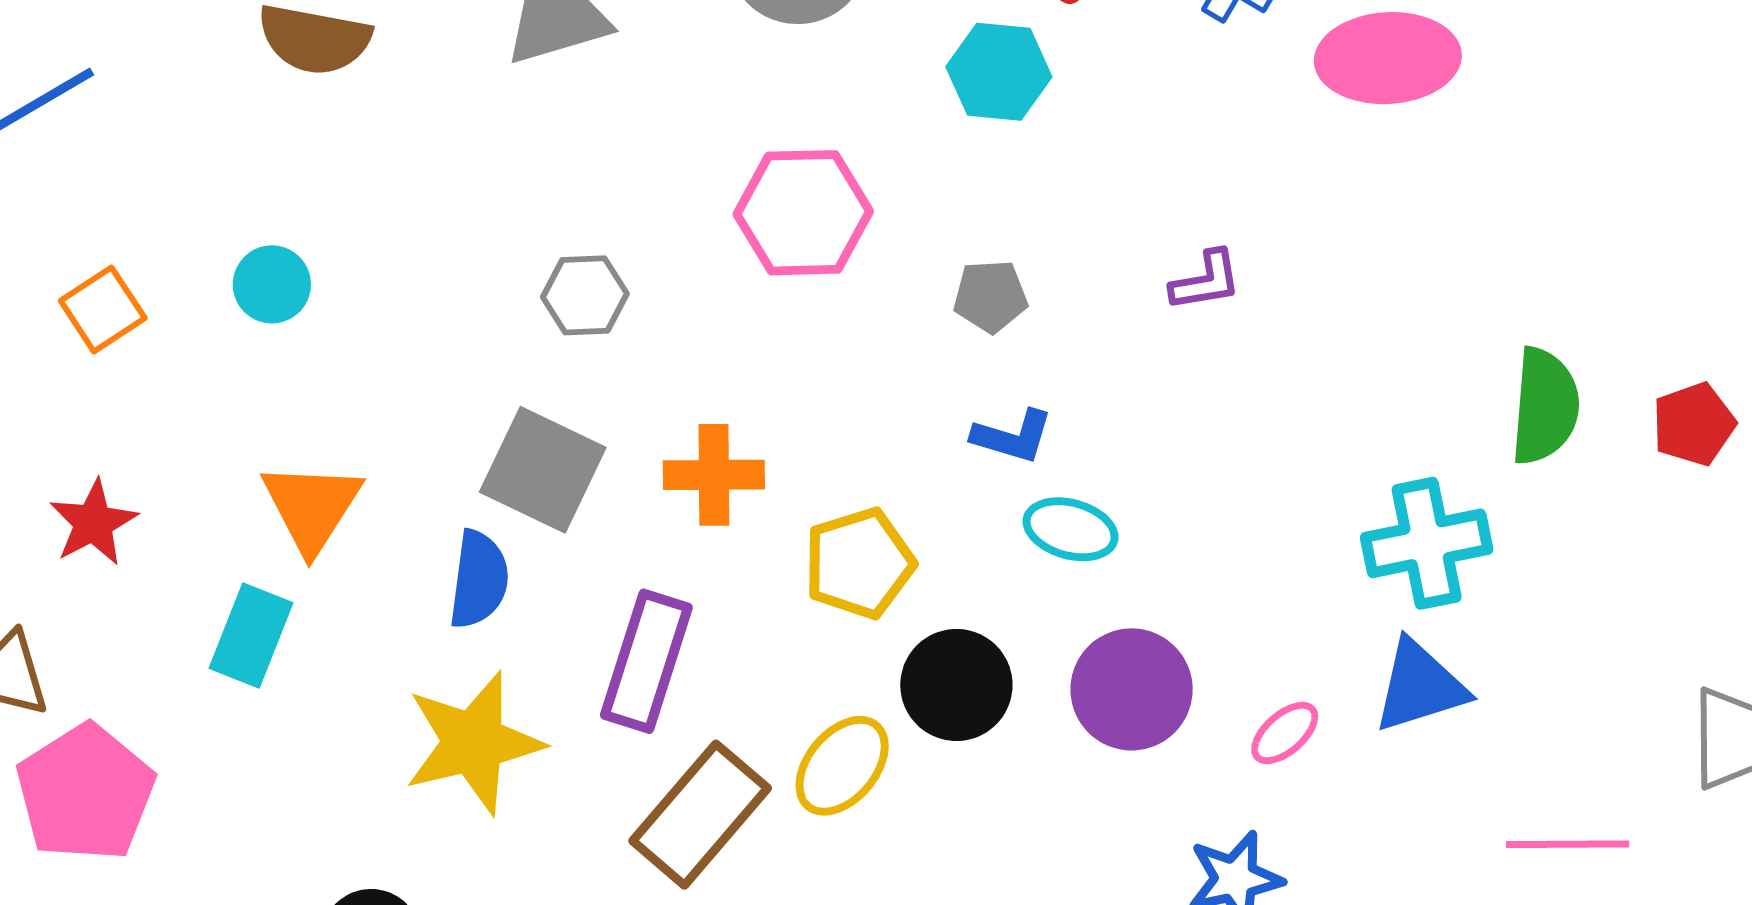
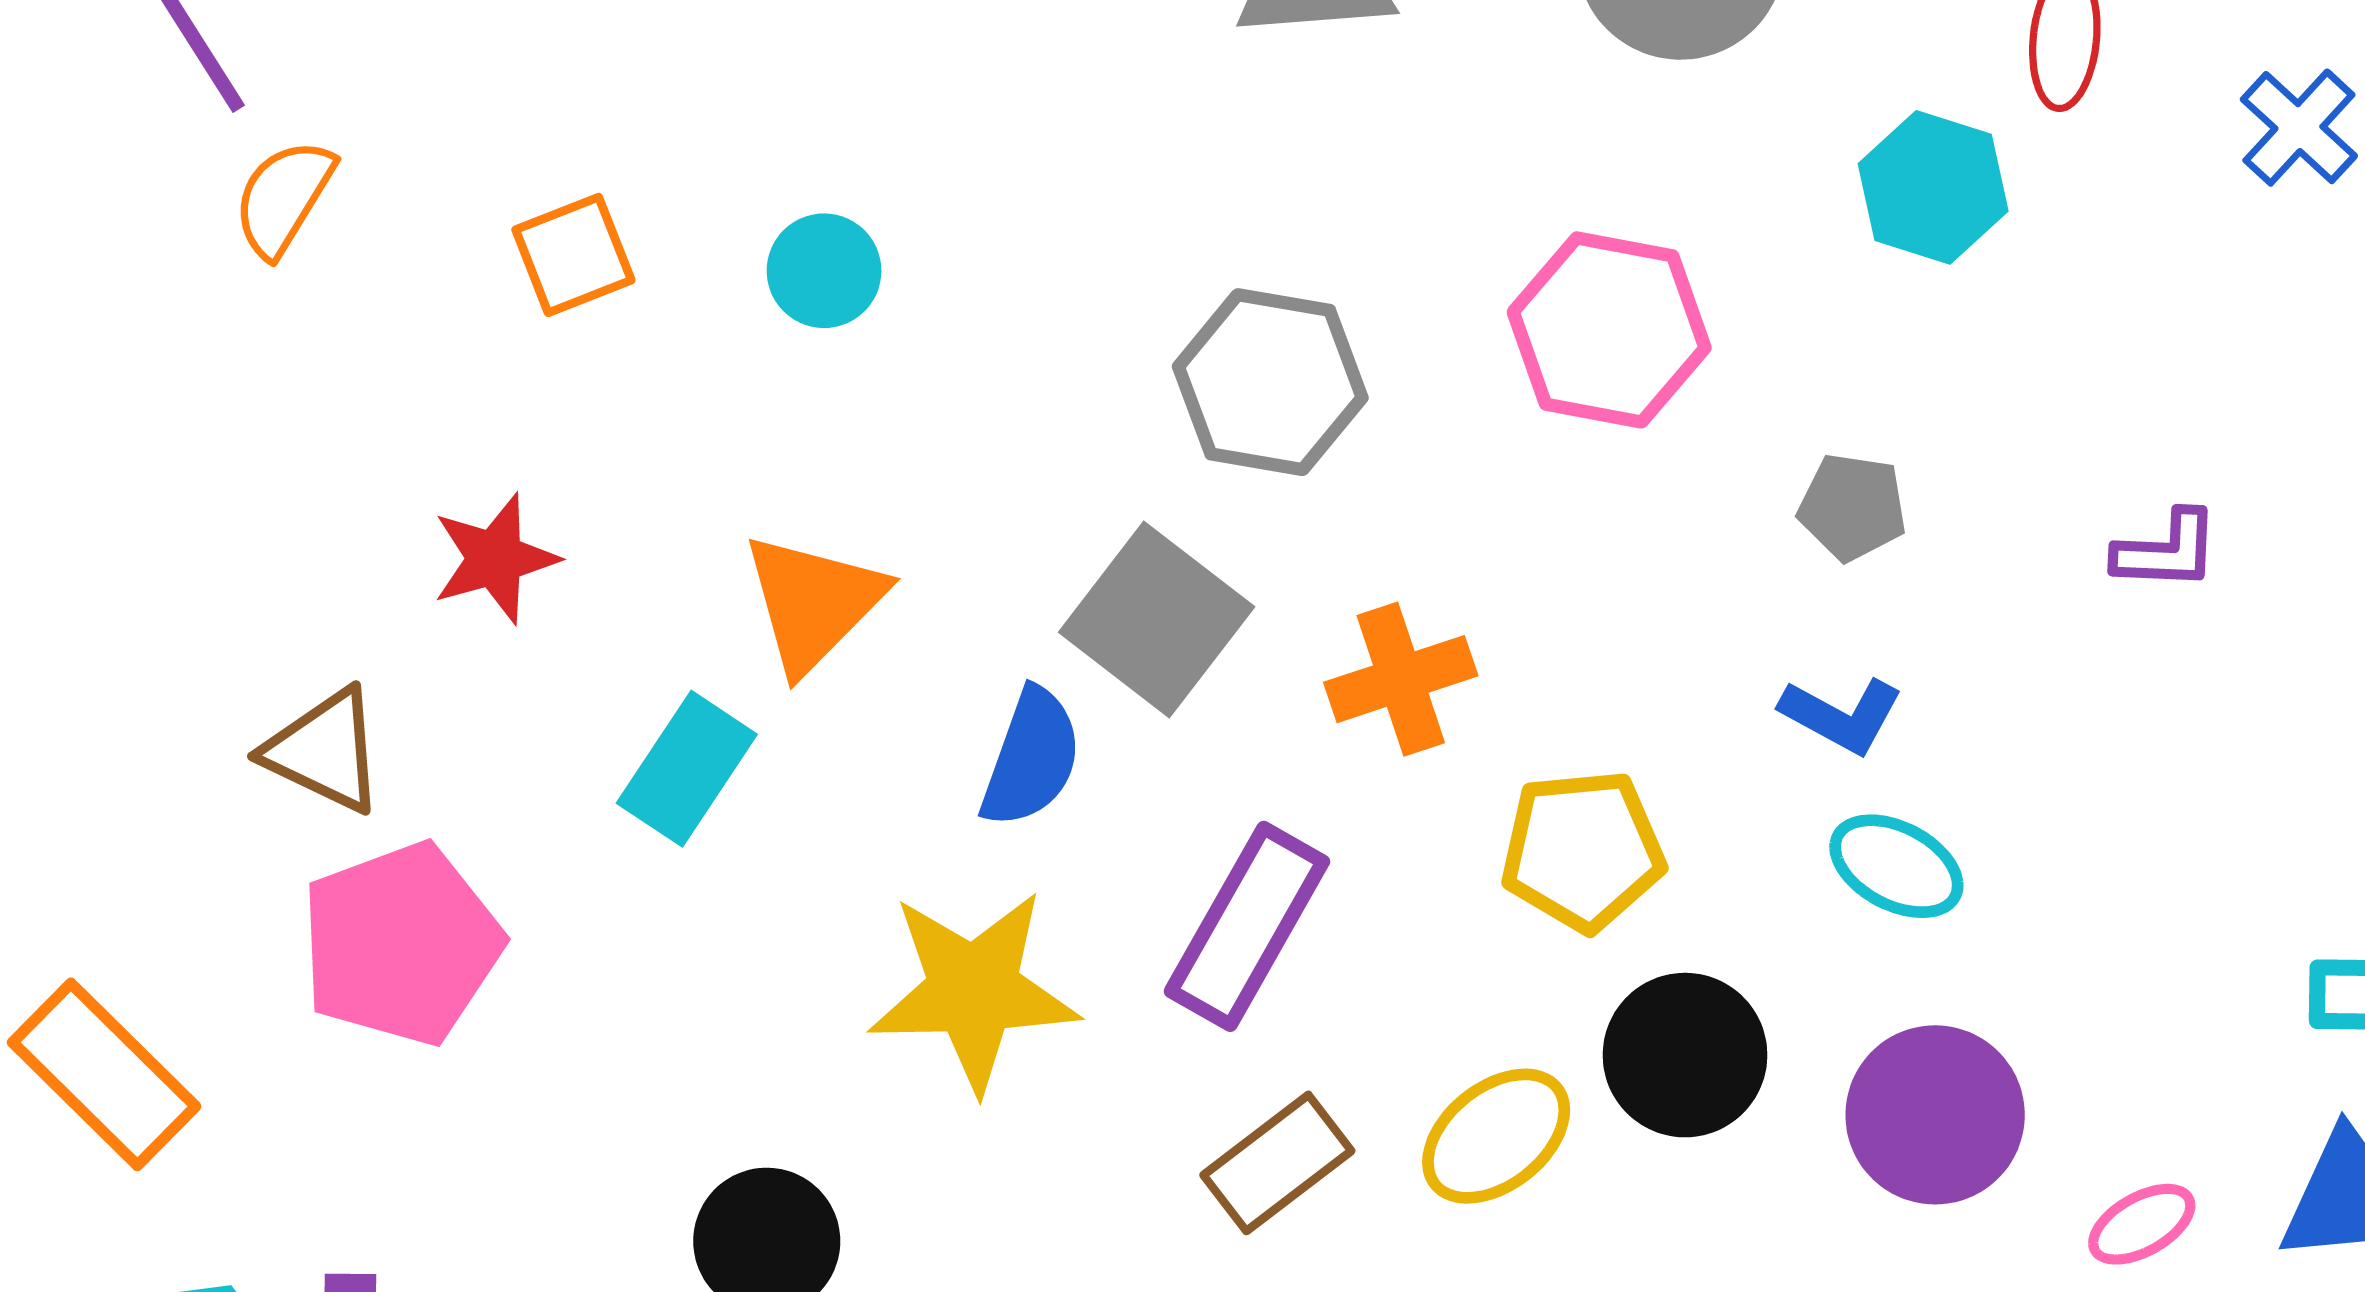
gray hexagon: (585, 295) -> (1270, 382), size x1.5
orange cross: (714, 475) -> (1401, 679), turned -30
brown rectangle: (700, 815) -> (1277, 1163), size x0.7

